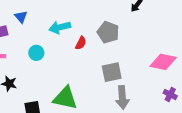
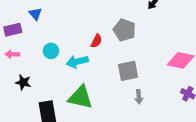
cyan arrow: (60, 27) -> (77, 62), moved
gray arrow: (122, 98) -> (139, 97), size x0.6

